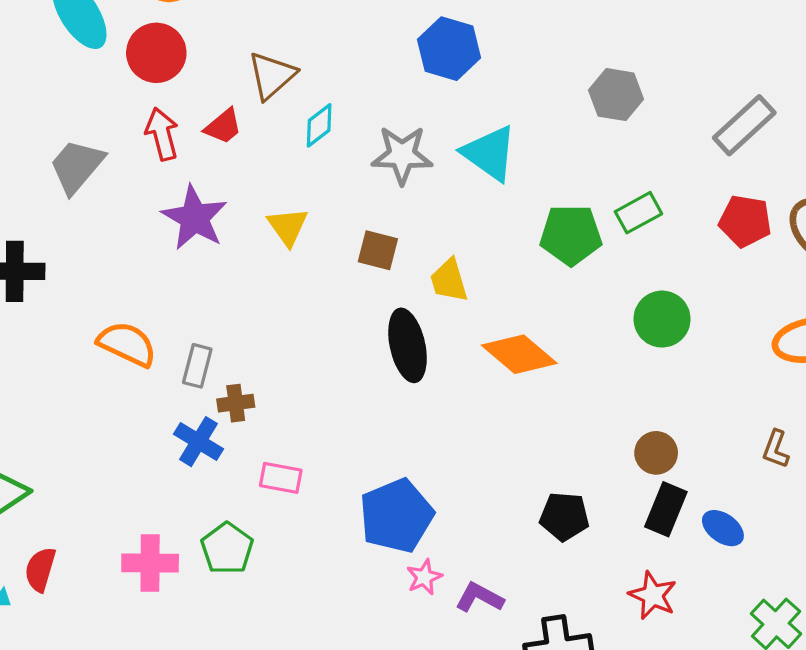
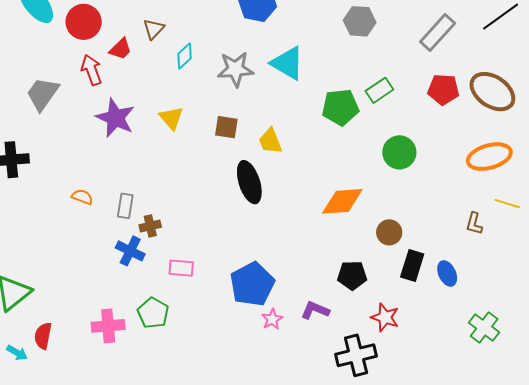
brown triangle: (272, 76) -> (154, 29), size x0.7
red trapezoid: (223, 126) -> (121, 49), moved
orange semicircle: (127, 344) -> (82, 197), size x0.6
orange diamond: (519, 354) -> (342, 201), moved, turned -39
brown circle: (656, 453) -> (389, 232), moved
blue ellipse: (723, 528) -> (447, 273), turned 35
red star: (653, 595) -> (385, 317), moved
purple L-shape: (479, 597) -> (315, 310), moved

